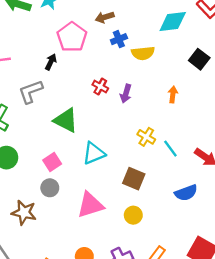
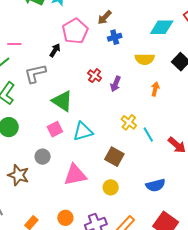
brown arrow: (105, 17) -> (105, 17), turned -35
yellow semicircle: (143, 53) -> (145, 59), moved
pink square: (52, 162) -> (55, 129), moved
blue semicircle: (186, 193) -> (155, 185), moved

